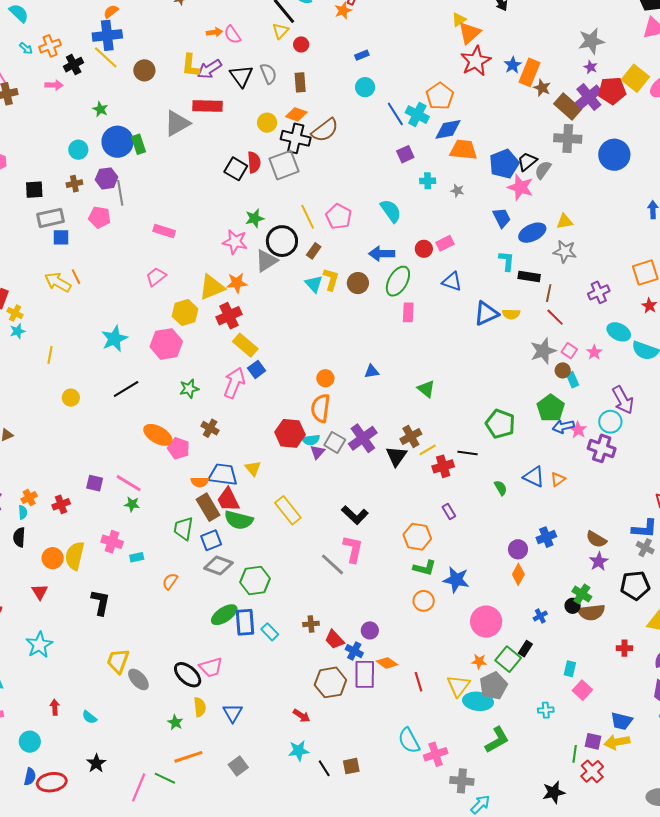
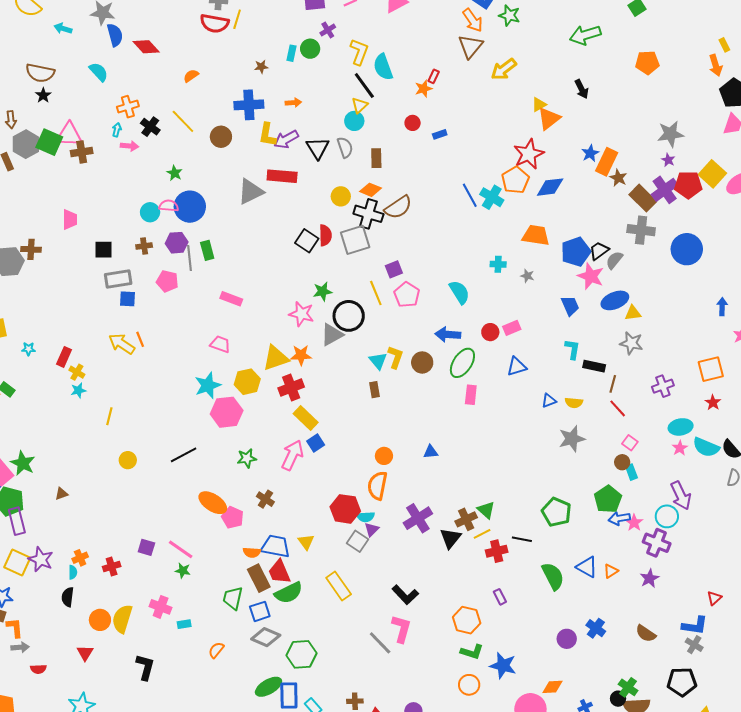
blue cross: (107, 35) -> (249, 105), moved
pink semicircle: (232, 35) -> (169, 206), moved, turned 126
red circle: (301, 44) -> (413, 123), moved
cyan arrow: (26, 48) -> (117, 130), moved, turned -120
red star: (476, 61) -> (529, 154), moved
black cross: (74, 65) -> (150, 127), turned -30
cyan circle: (365, 87) -> (354, 121), moved
blue diamond: (448, 129) -> (550, 187), moved
green rectangle: (138, 144) -> (207, 250), moved
purple square: (405, 154) -> (394, 269), moved
blue ellipse: (532, 233) -> (615, 300), moved
brown rectangle: (314, 251) -> (375, 390), moved, turned -49
pink trapezoid: (156, 277) -> (220, 344), turned 55
blue triangle: (452, 282) -> (517, 367), turned -40
blue triangle: (486, 313) -> (549, 401), size x0.6
cyan ellipse: (619, 332) -> (681, 427), turned -40
cyan star: (114, 339) -> (208, 385), moved
gray star: (543, 351) -> (572, 439), moved
pink star: (594, 352) -> (680, 448), moved
green triangle: (426, 389) -> (486, 510), moved
gray square: (335, 442) -> (358, 541), moved
green semicircle: (501, 488) -> (553, 576), size x1.8
green semicircle: (239, 520) -> (289, 593), turned -44
blue cross: (546, 537) -> (596, 628), turned -36
purple star: (599, 561) -> (649, 578), moved
orange diamond: (518, 574) -> (553, 687), moved, turned 55

